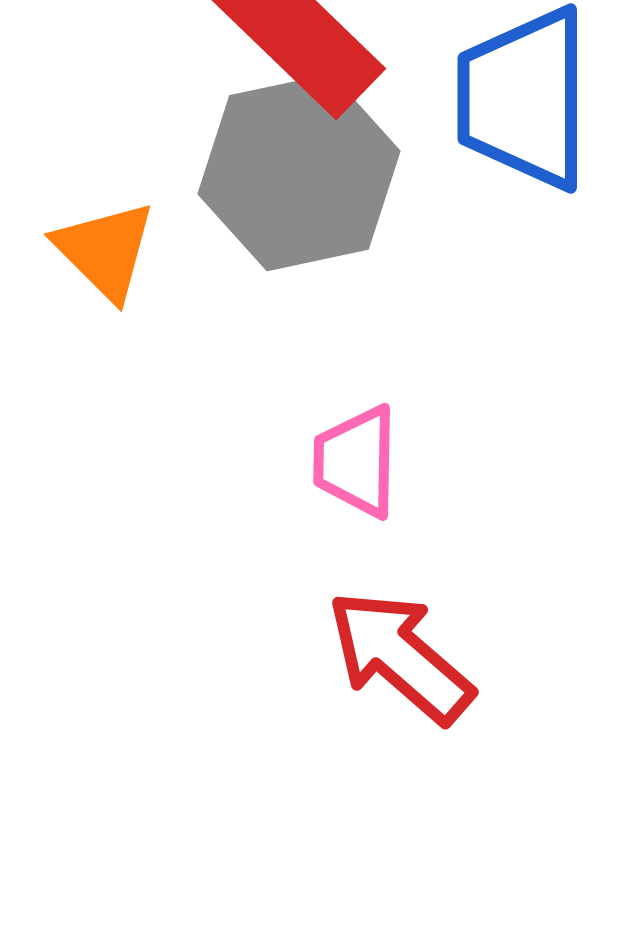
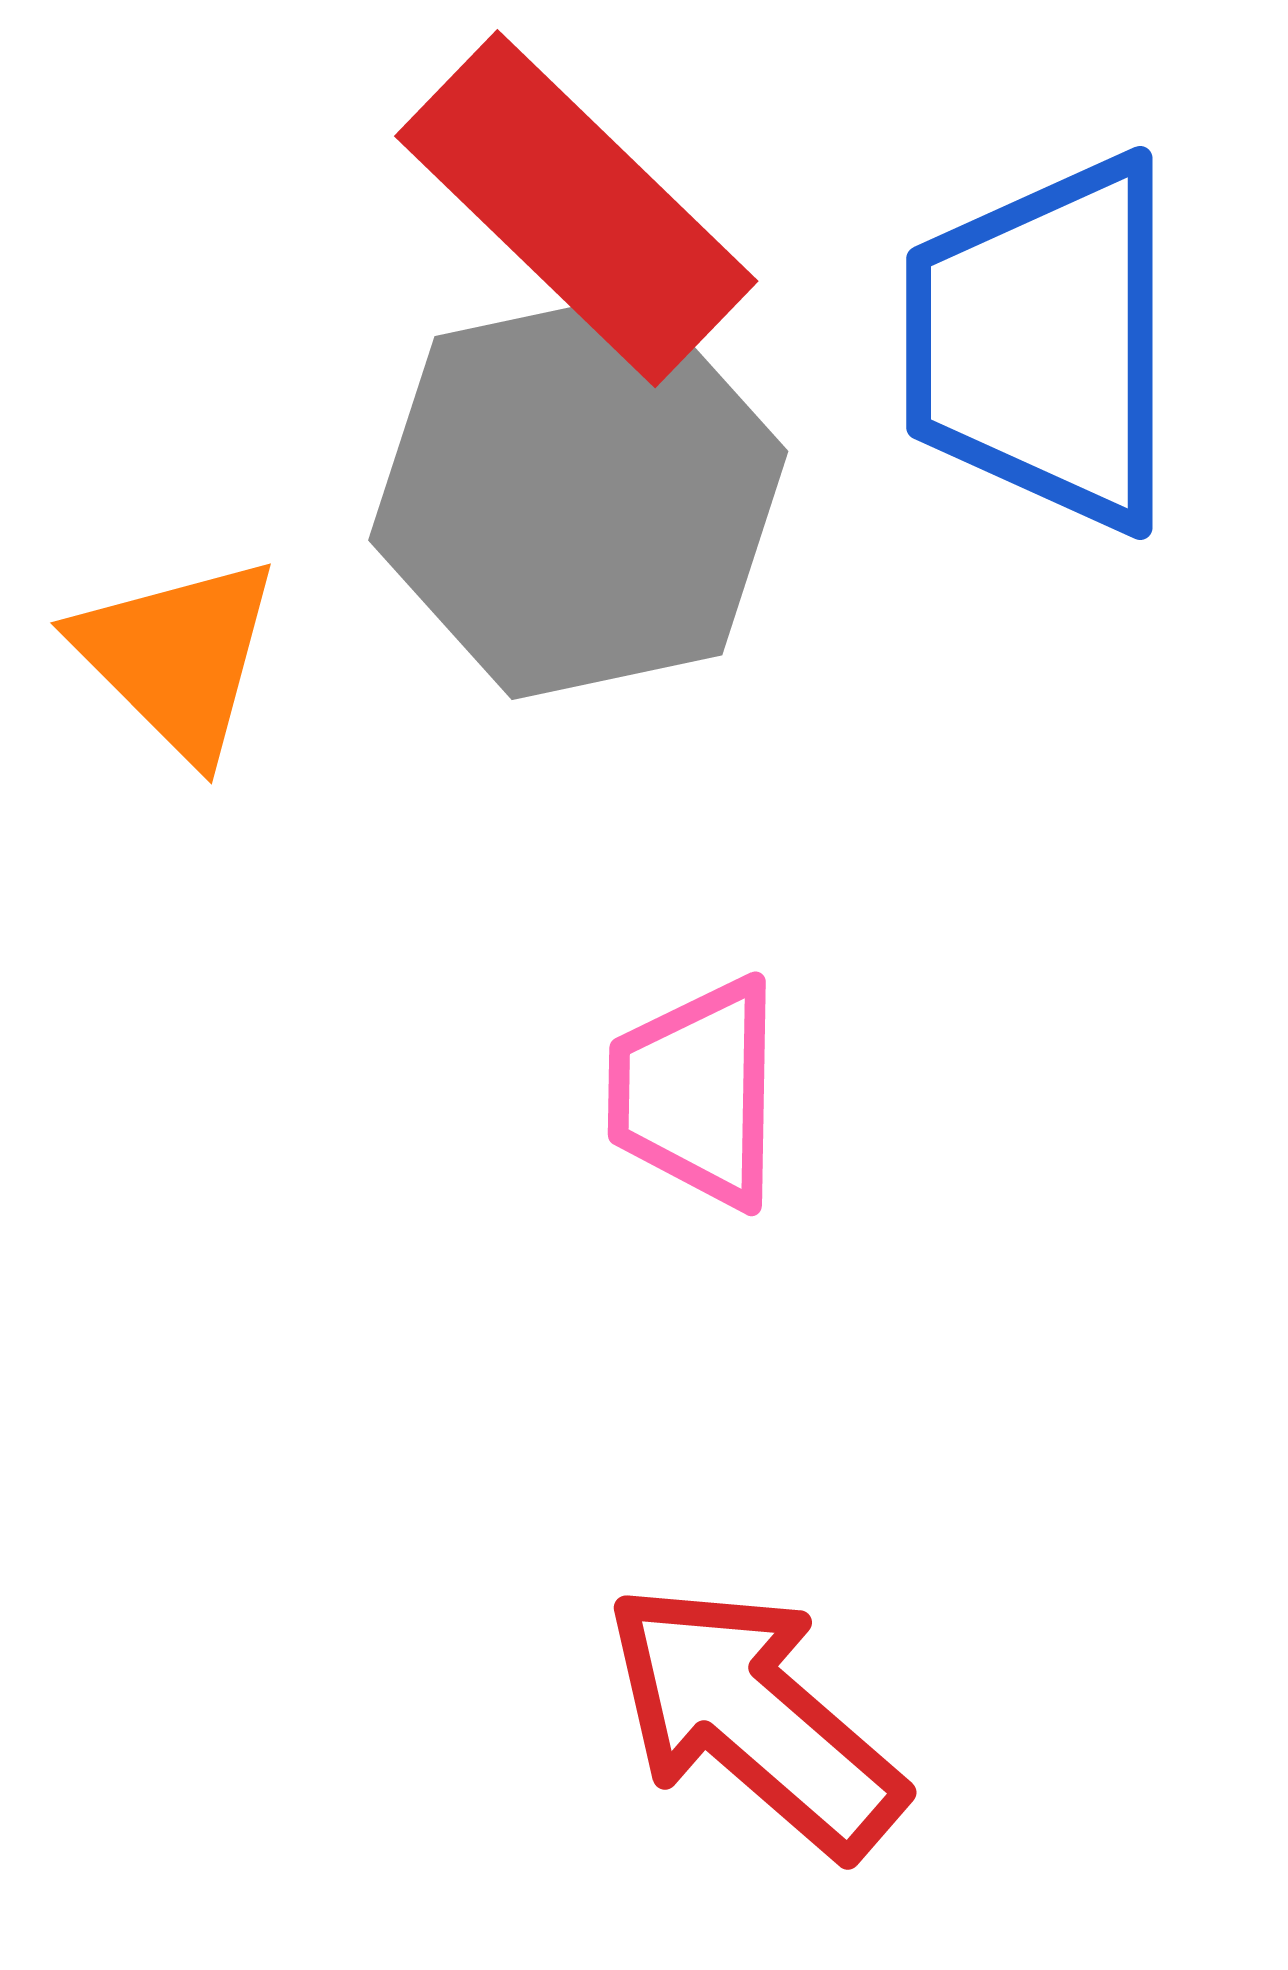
red arrow: (400, 656) -> (754, 1719), moved

